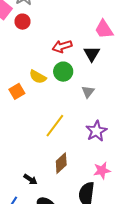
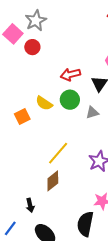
gray triangle: (88, 92) -> (92, 113), moved, turned 32
brown diamond: (61, 163) -> (53, 181), moved
black arrow: (30, 179) -> (30, 205), turned 40

